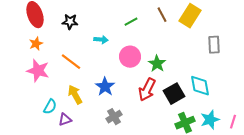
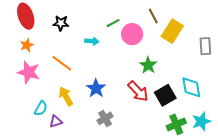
yellow rectangle: (190, 16) -> (172, 31), moved
green line: (131, 22) -> (113, 23), moved
pink circle: (130, 57) -> (132, 34), moved
red arrow: (147, 90) -> (138, 91), turned -70

